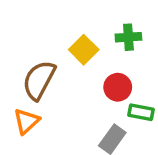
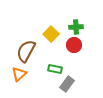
red circle: (118, 87) -> (74, 45), moved
green rectangle: (141, 112) -> (55, 69), moved

